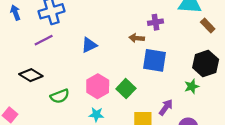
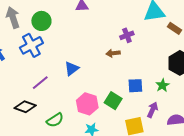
purple line: (44, 40) -> (40, 83), moved
blue square: (154, 60) -> (135, 86), moved, size x0.7
green star: (192, 86) -> (163, 85), moved

